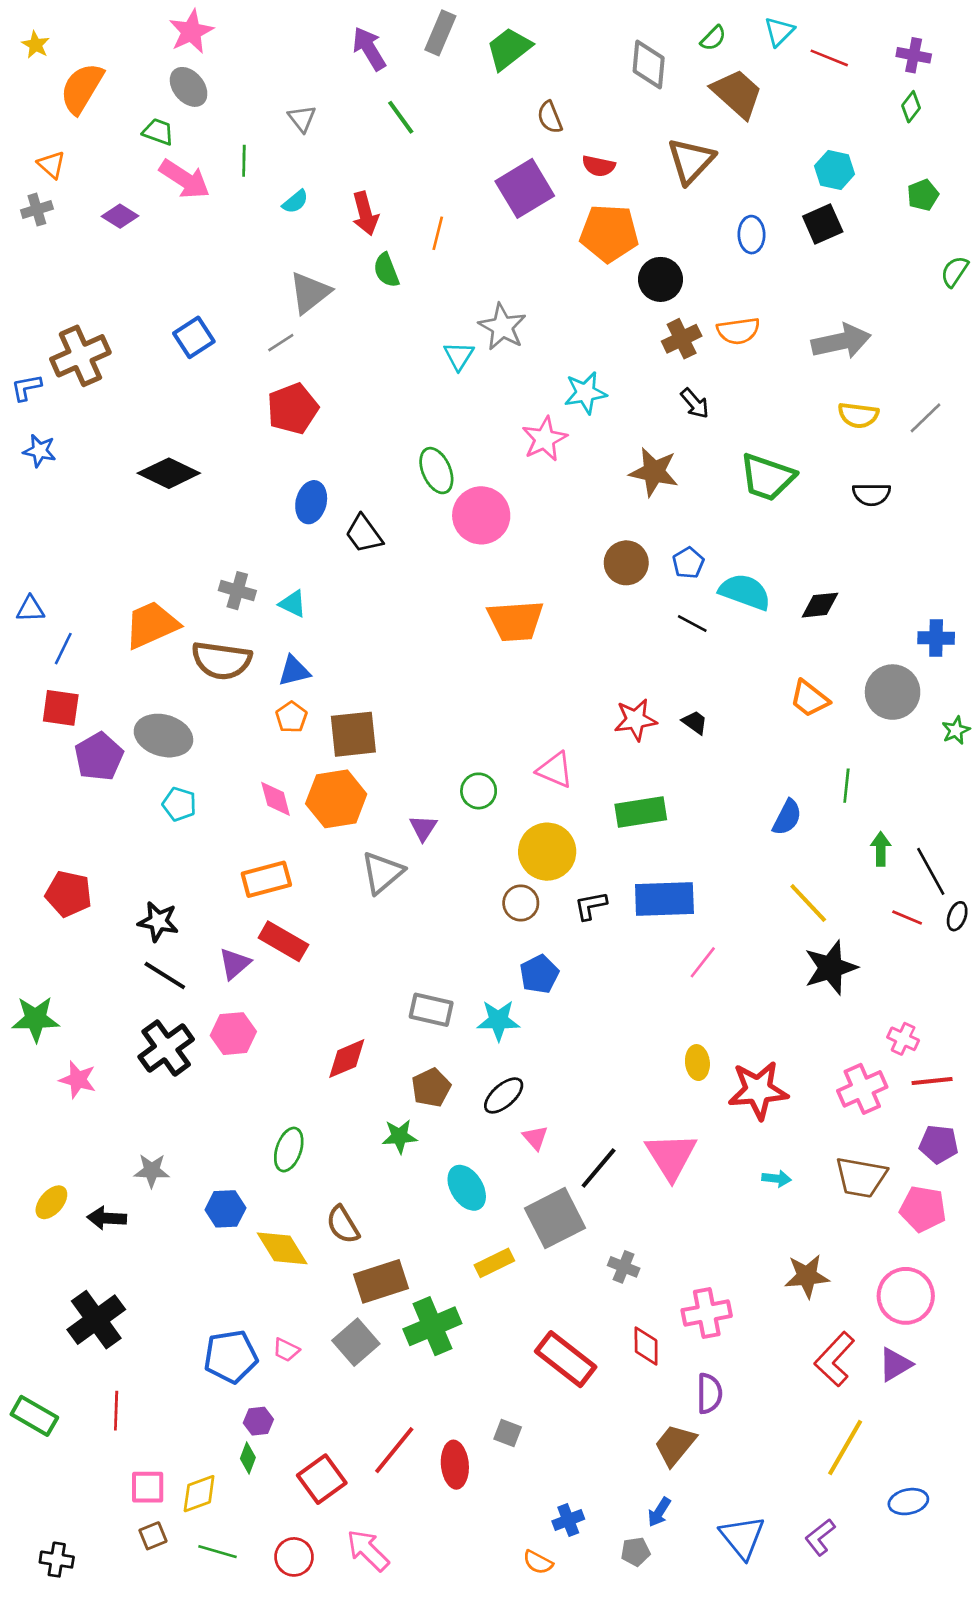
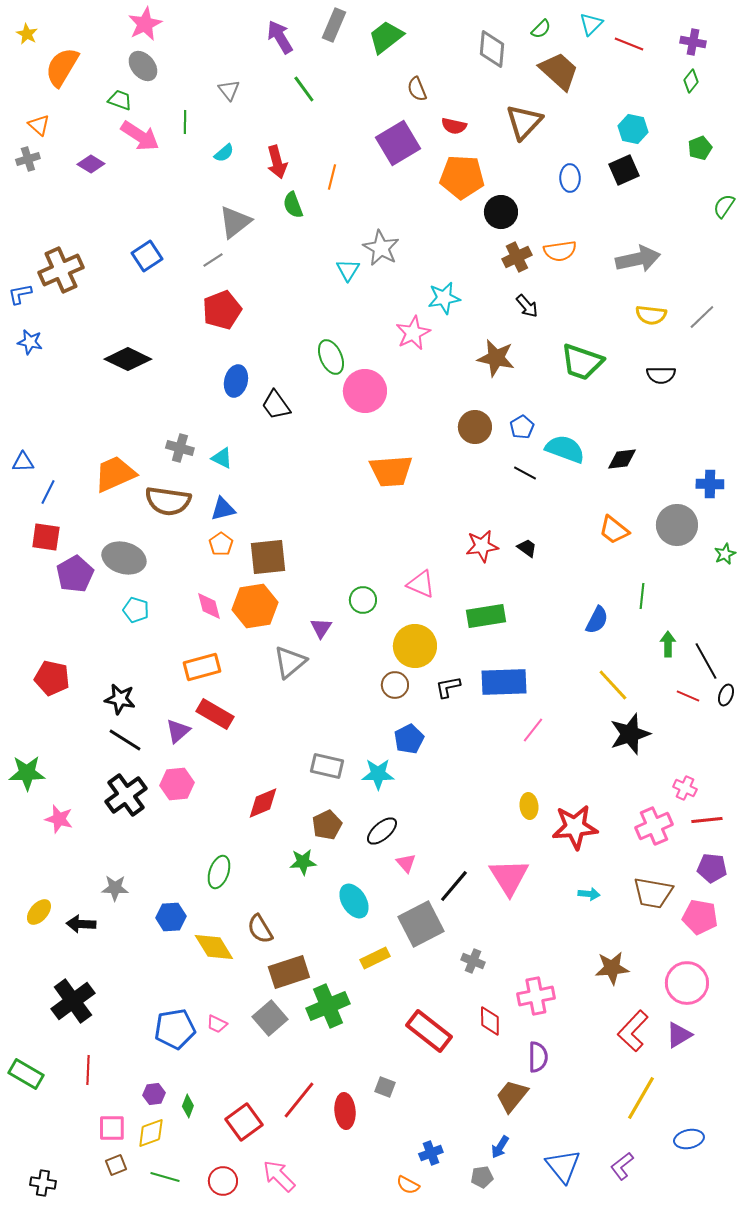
purple hexagon: (258, 1421) -> (154, 1094), moved

